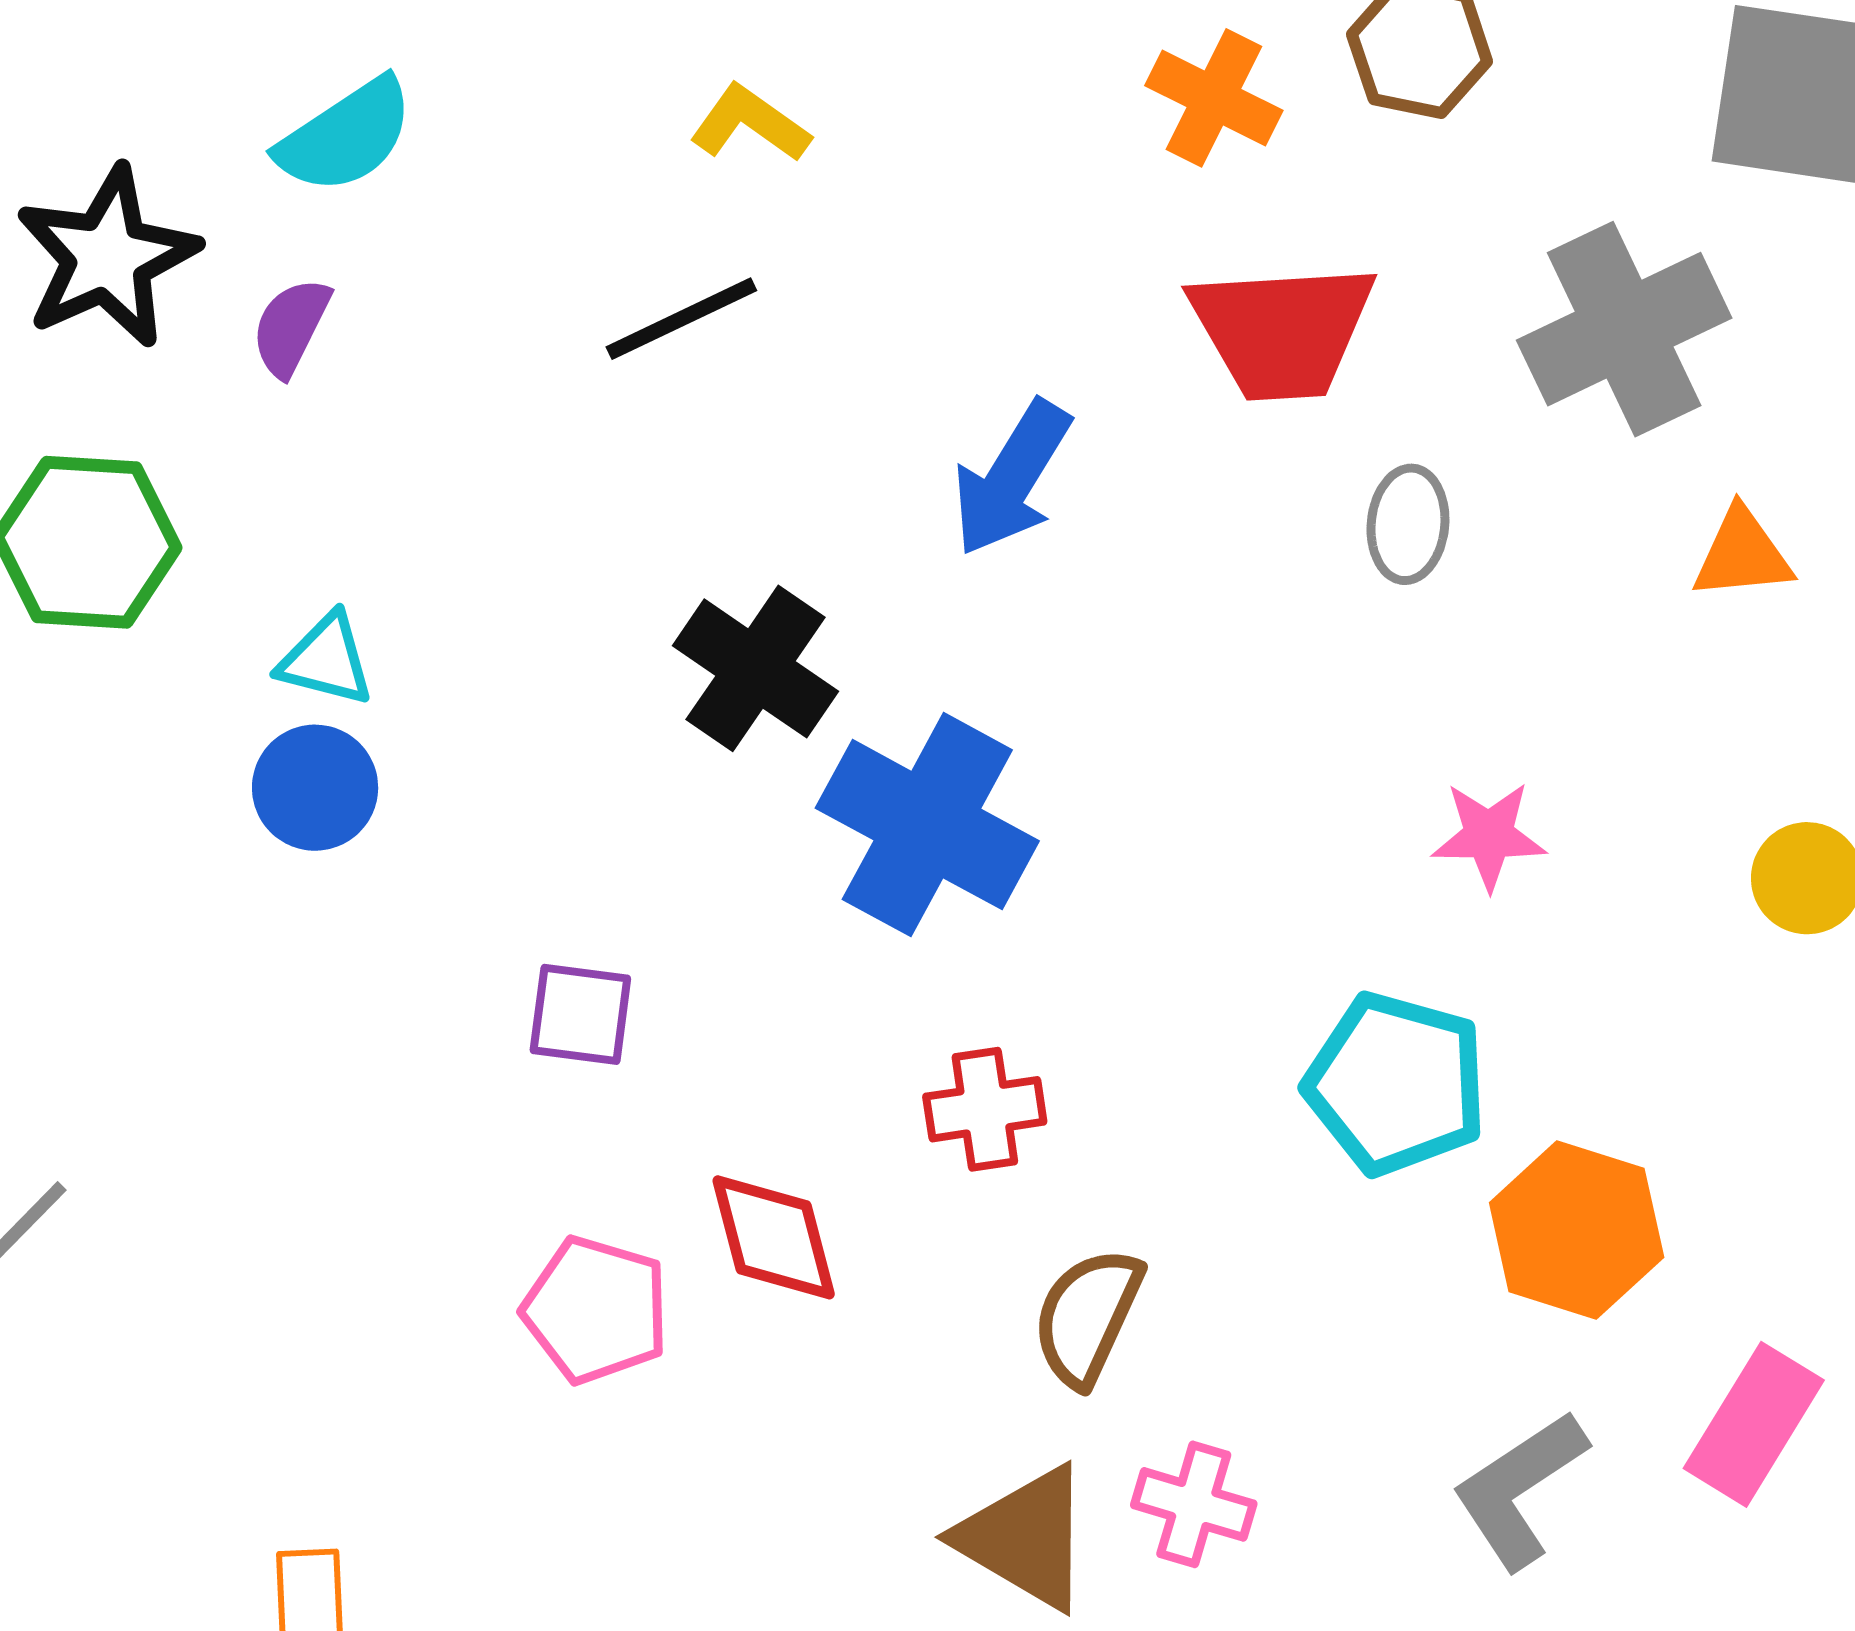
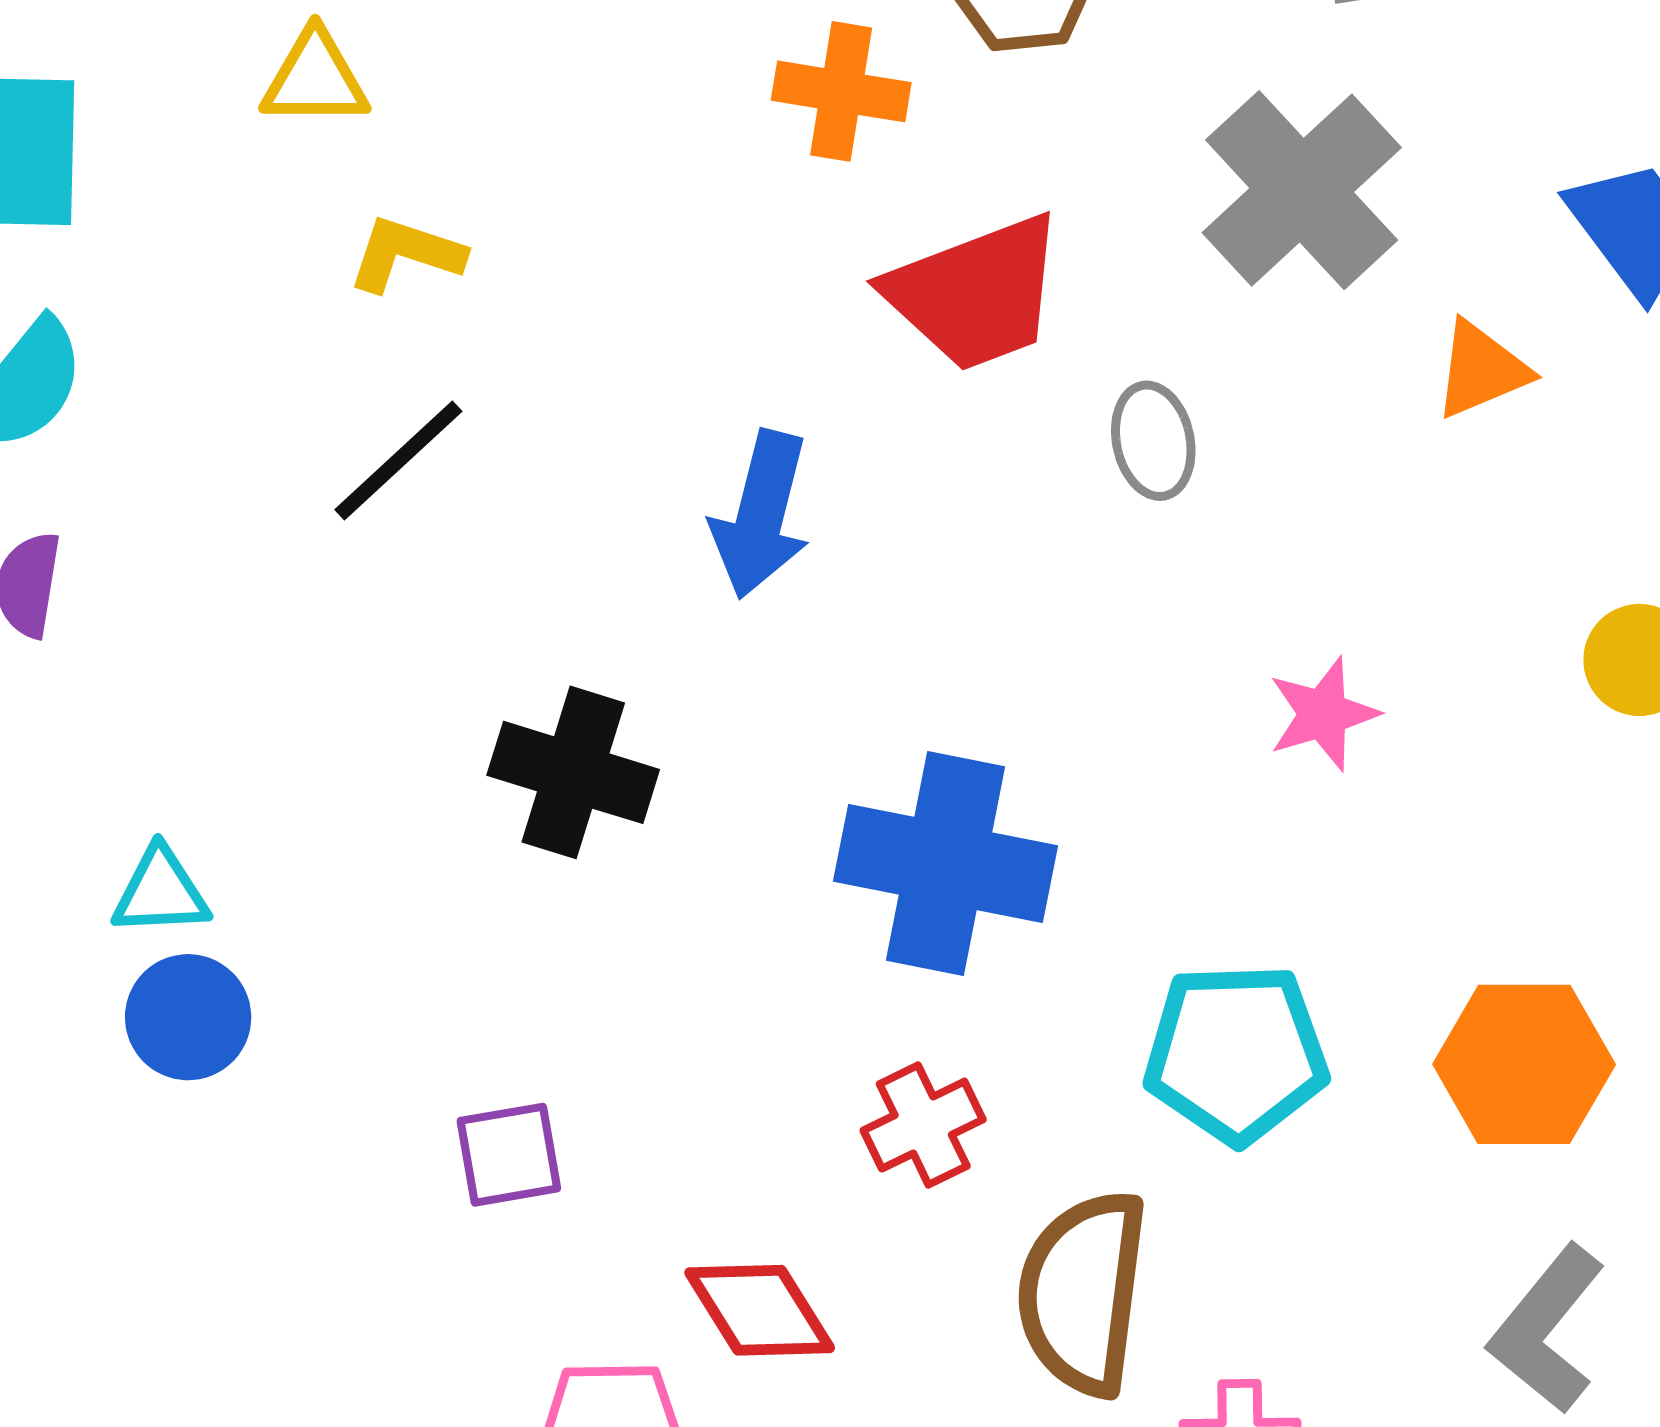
blue cross: (927, 825) -> (945, 864), moved
cyan pentagon: (1396, 1084) -> (1236, 1053), moved
brown semicircle: (1087, 1317) -> (1083, 1293), size x1.4

